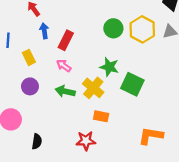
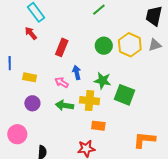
blue arrow: (44, 31) -> (77, 73), moved
red rectangle: (66, 40) -> (62, 47), moved
yellow rectangle: (29, 57) -> (30, 77), turned -48
yellow cross: (93, 88) -> (89, 101), turned -30

